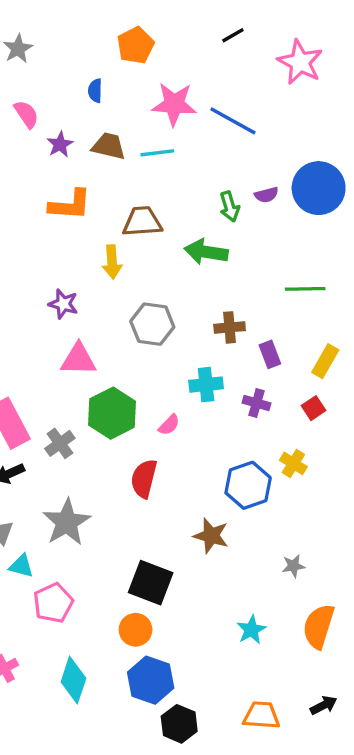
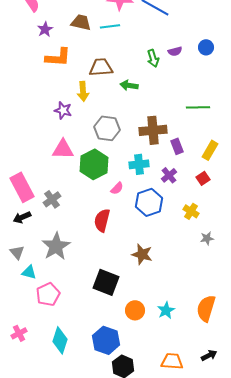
purple star: (60, 144) -> (45, 29), moved
blue circle: (319, 188) -> (206, 47), size x0.5
green arrow: (206, 252) -> (129, 85), moved, size x0.7
purple star: (63, 304) -> (63, 110), moved
brown cross: (230, 327) -> (153, 130), size x1.5
purple cross: (256, 403) -> (169, 175), turned 35
green hexagon: (112, 413) -> (94, 164), moved
blue hexagon: (248, 485) -> (149, 202), moved
gray star: (293, 566) -> (207, 238), moved
orange circle: (136, 630) -> (135, 310), moved

